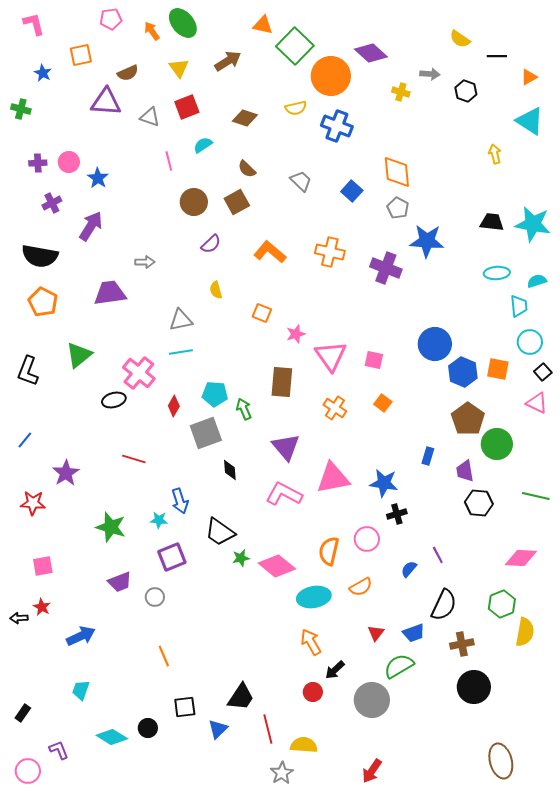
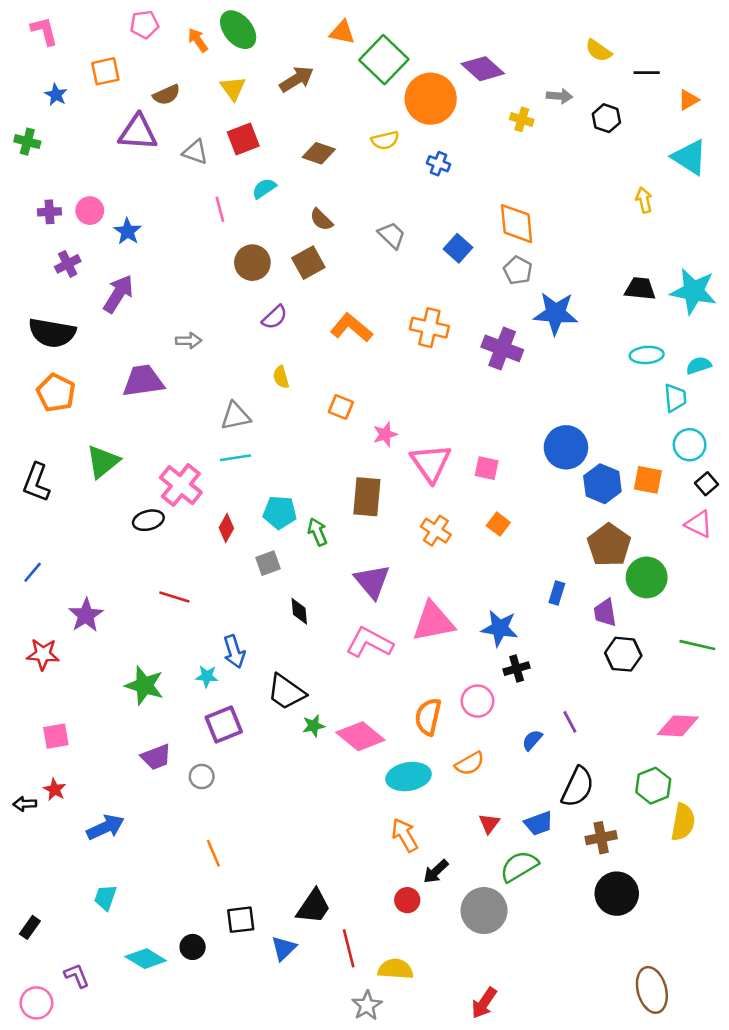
blue cross: (337, 126) -> (438, 164), size x0.6
gray square: (206, 433) -> (268, 563), size x0.6

